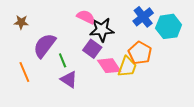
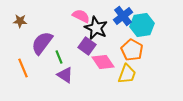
blue cross: (143, 17) -> (123, 16), moved
cyan hexagon: (169, 26) -> (142, 25), moved
black star: (102, 30) -> (96, 28), turned 30
yellow trapezoid: (127, 67) -> (127, 74), moved

